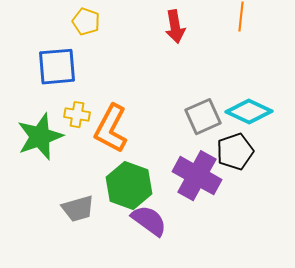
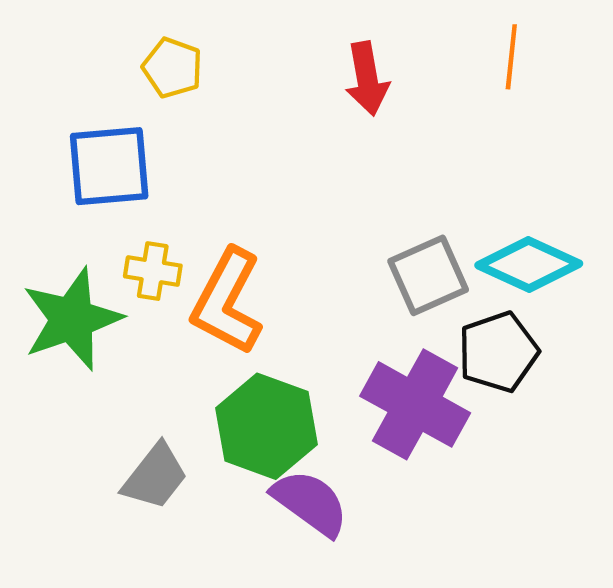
gray trapezoid: (78, 209) -> (155, 477), turned -36

